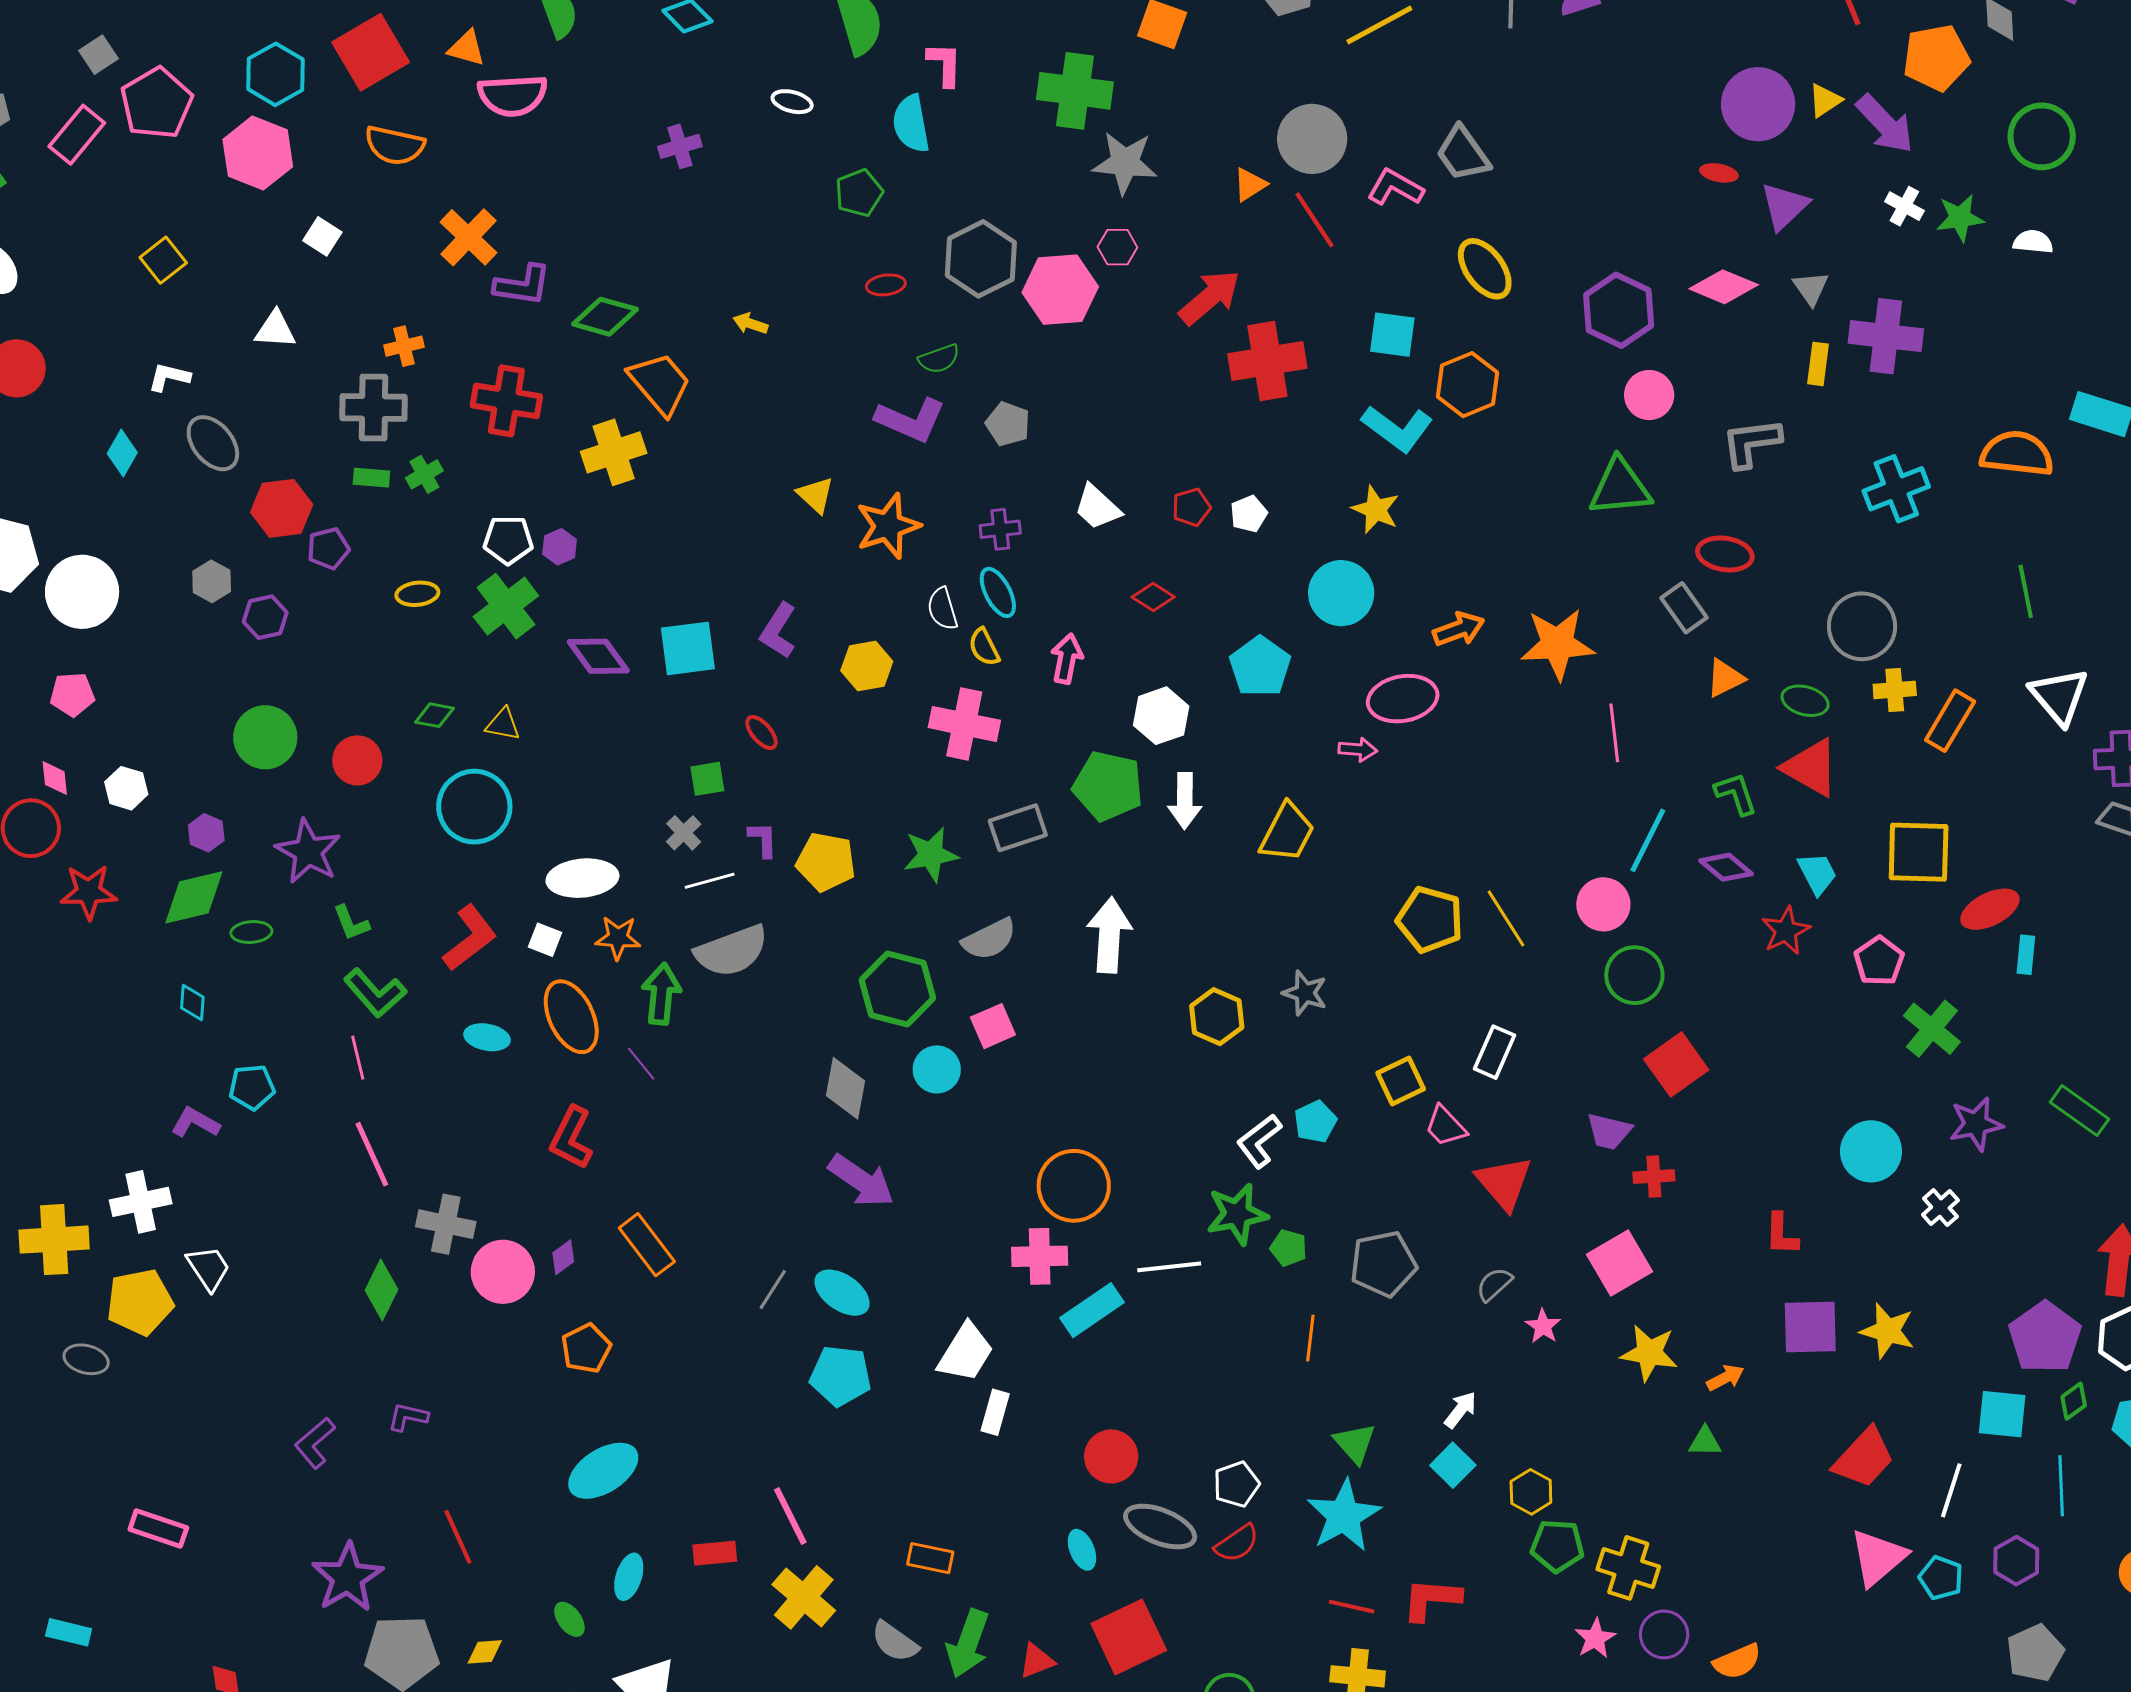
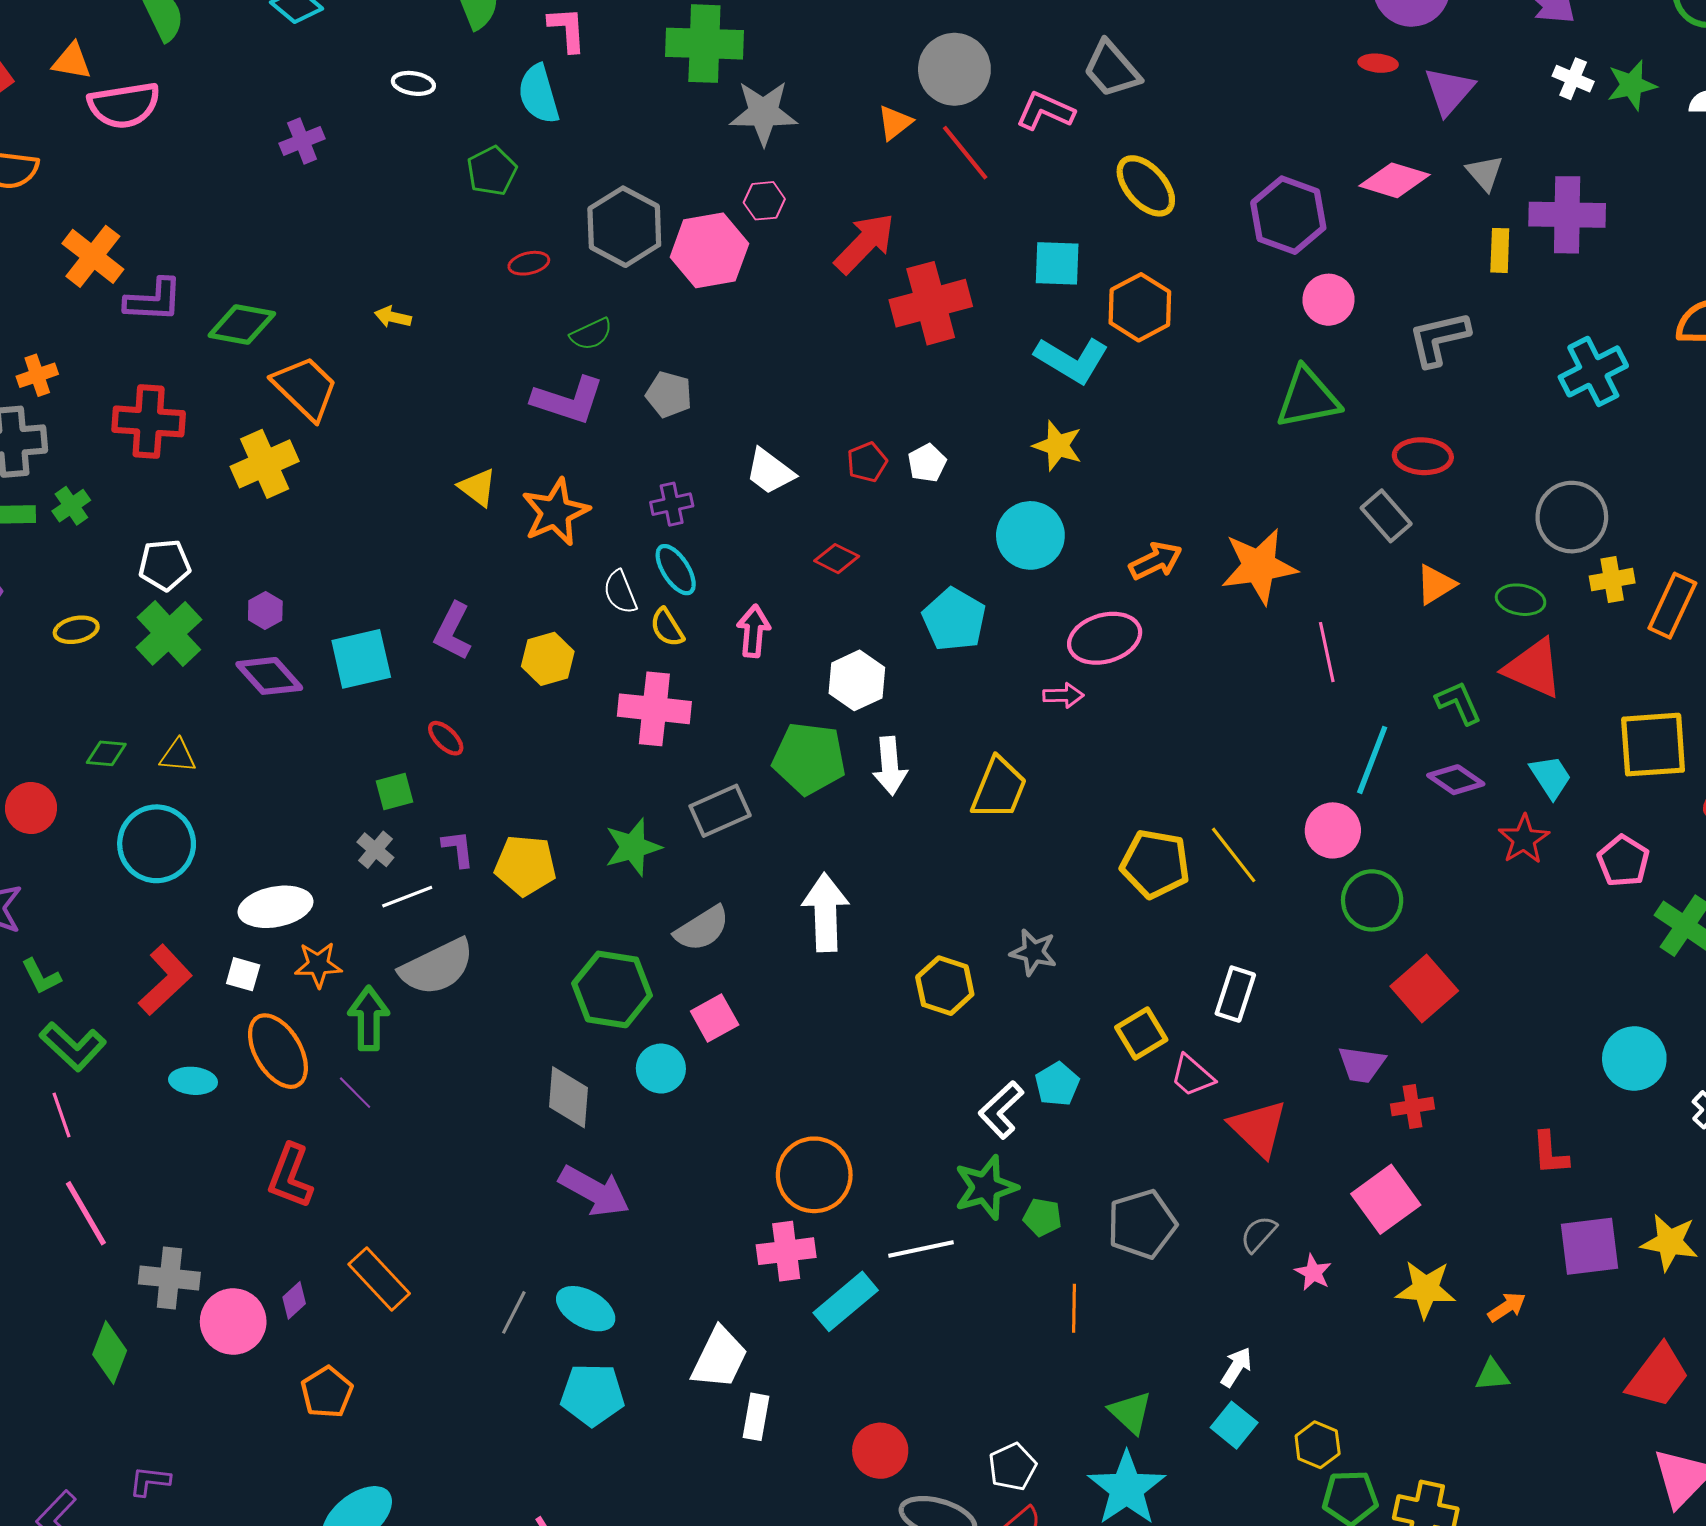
purple hexagon: (560, 547) -> (265, 611), moved

